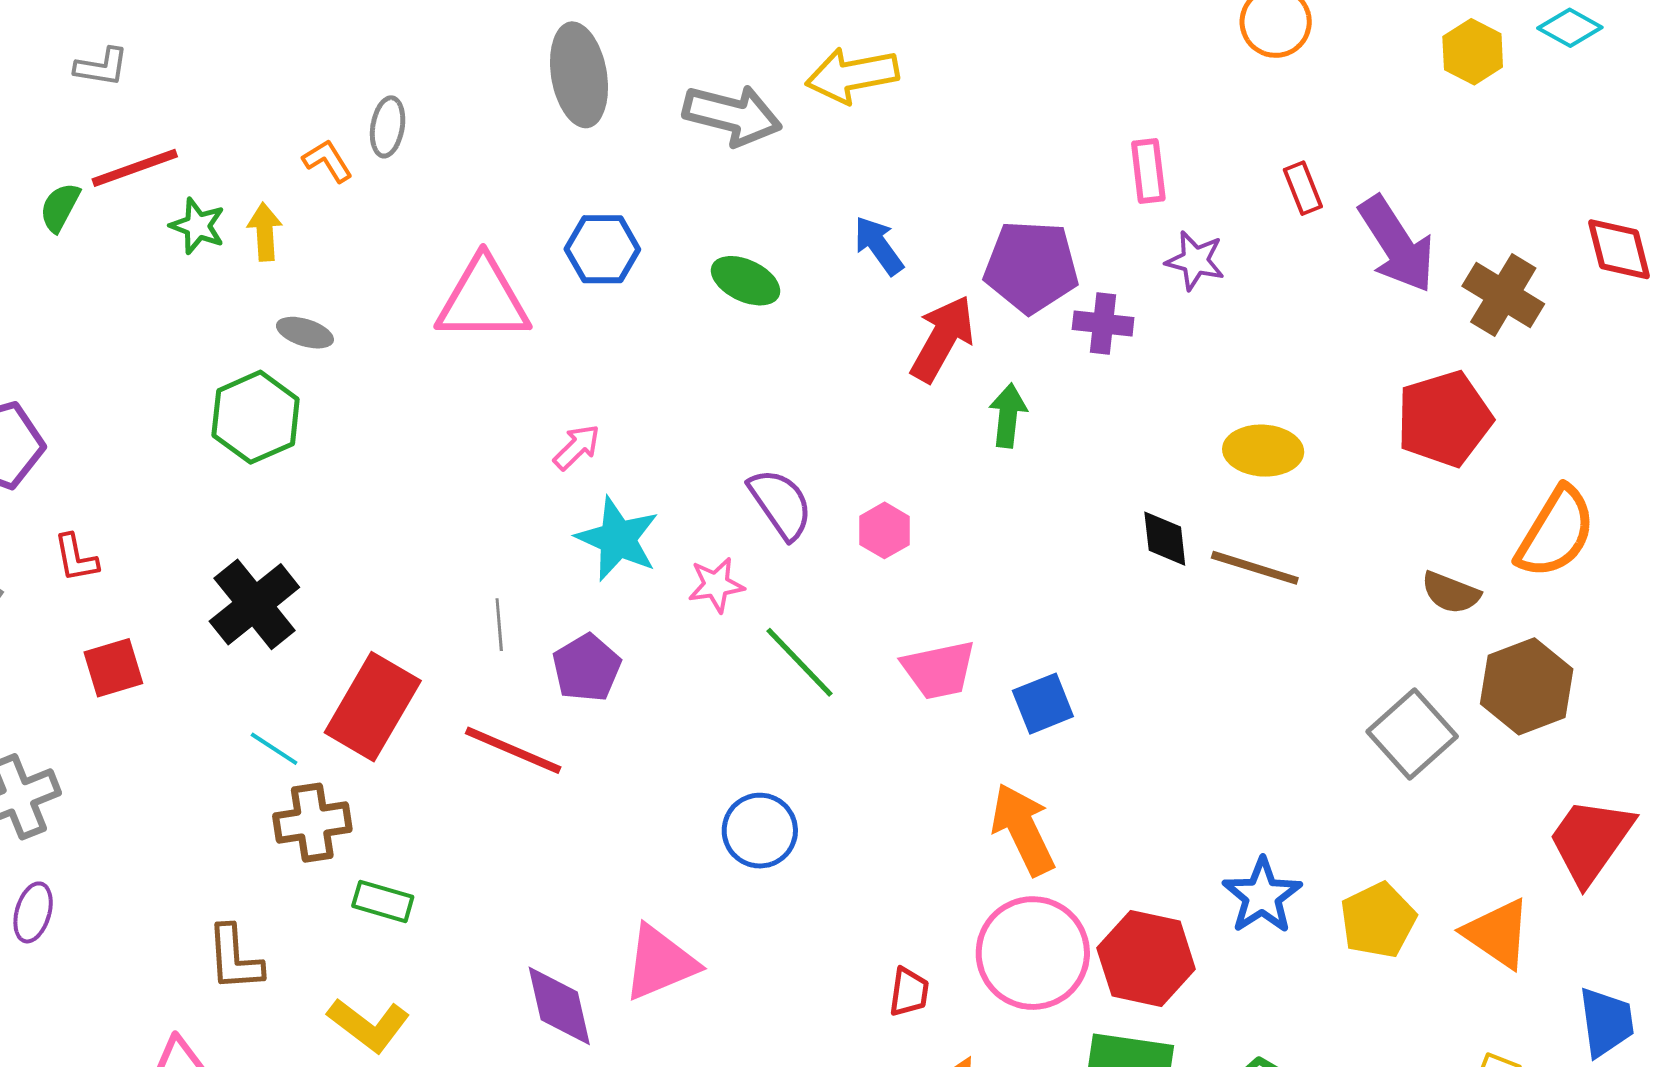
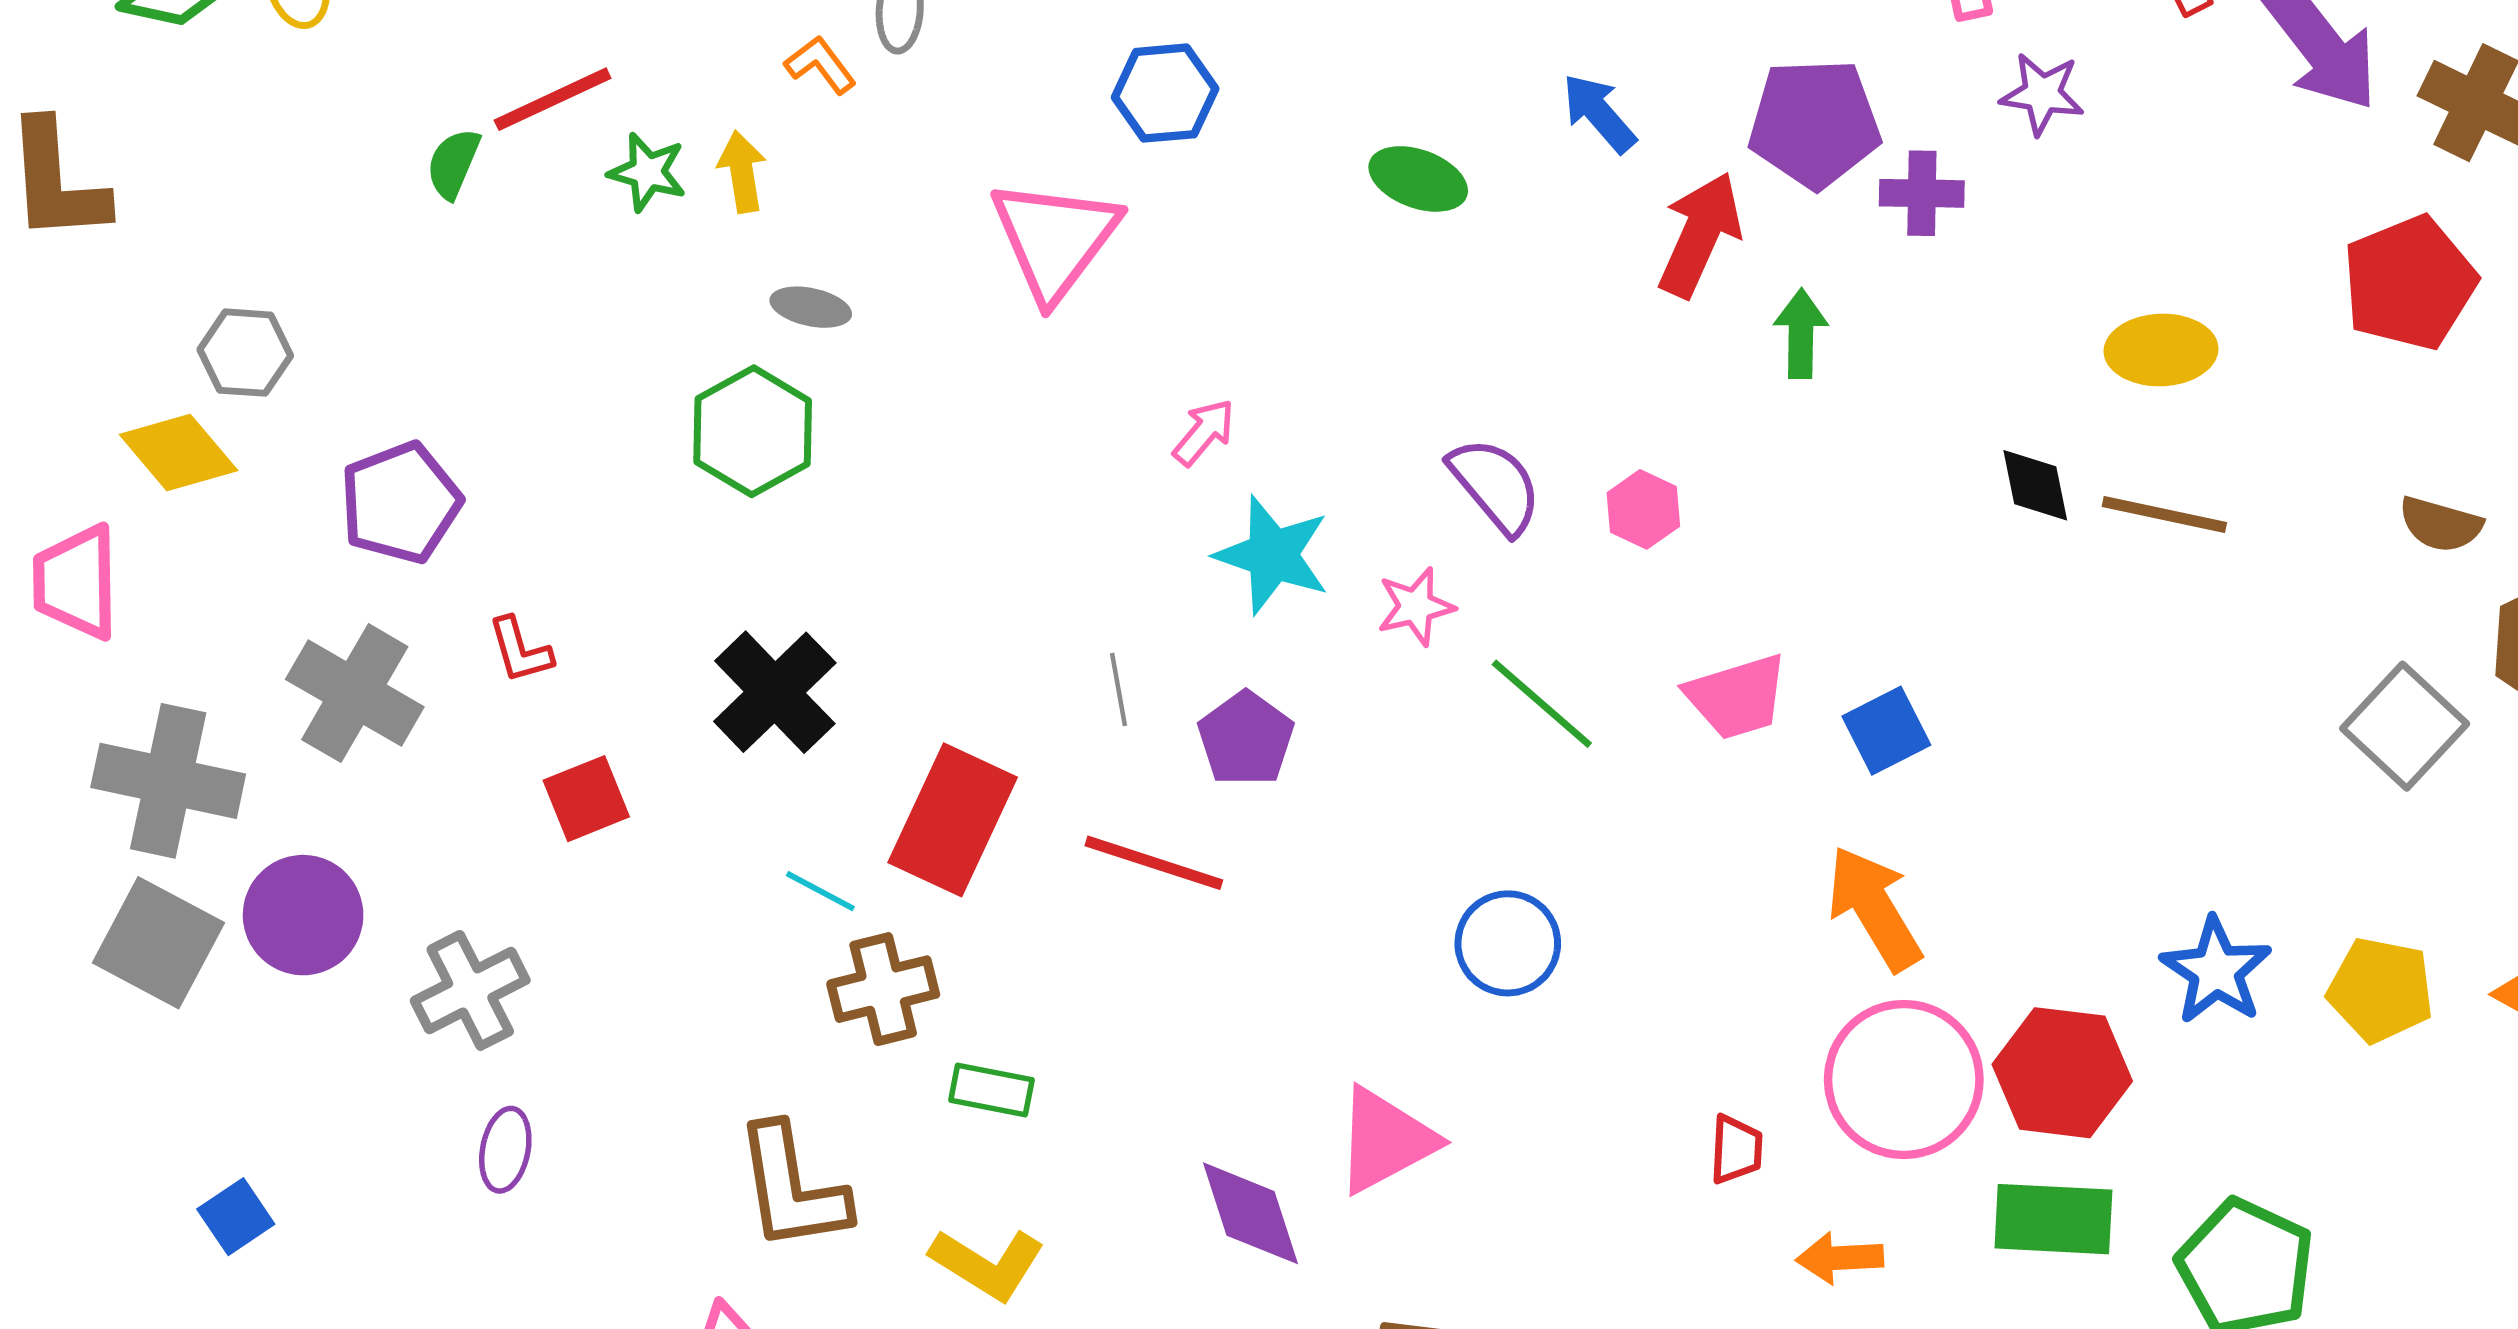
blue hexagon: (602, 249) -> (1165, 93), moved
pink triangle: (483, 300) -> (1055, 239), turned -48
yellow pentagon: (1378, 920) -> (2381, 990), turned -30
brown L-shape: (235, 958) -> (792, 1188), size x1.4

